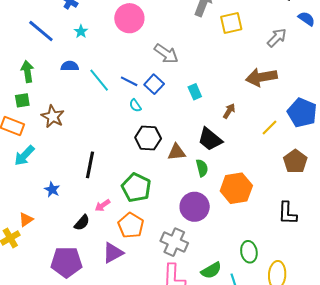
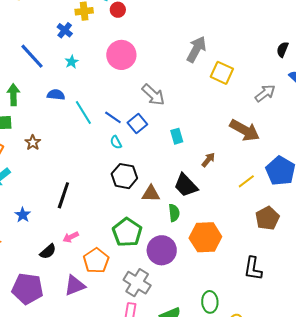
yellow square: (231, 23) -> (222, 73), turned 30
brown arrow: (261, 77) -> (245, 130), turned -148
brown star: (53, 116) -> (33, 143), size x0.7
green pentagon: (136, 188) -> (127, 232), moved

